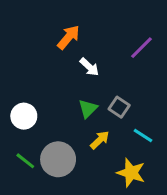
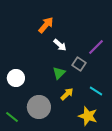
purple line: (141, 48) -> (96, 47), moved
gray square: (119, 107) -> (79, 64), moved
green line: (25, 161) -> (12, 117), moved

